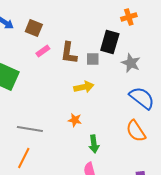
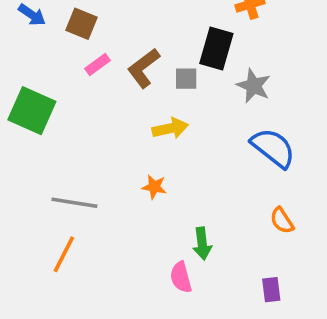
brown L-shape: (69, 53) -> (144, 68), turned 45
orange semicircle: (136, 131) -> (282, 221), moved, size x0.7
green arrow: (94, 144) -> (202, 244), moved

